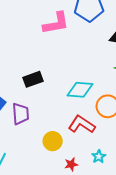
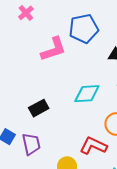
cyan diamond: (80, 90) -> (87, 94), moved

